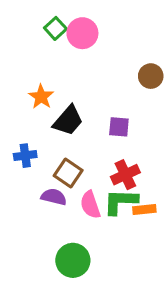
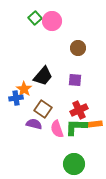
brown circle: (151, 76) -> (78, 48), moved
orange star: (41, 97) -> (24, 89), moved
orange rectangle: (144, 210) -> (95, 124), moved
green circle: (73, 260) -> (74, 164), moved

